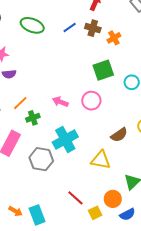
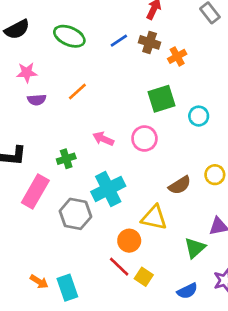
orange line: (20, 103) -> (77, 91), moved
orange circle: (113, 199) -> (129, 241), moved
yellow square: (95, 213) -> (144, 277), moved, turned -32

